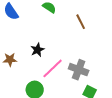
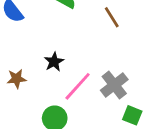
gray cross: (79, 70) -> (114, 85), turned 36

